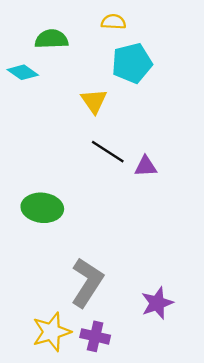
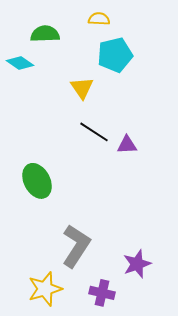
green ellipse: (42, 208) -> (37, 181), turned 56
purple cross: (95, 336) -> (102, 293), moved

